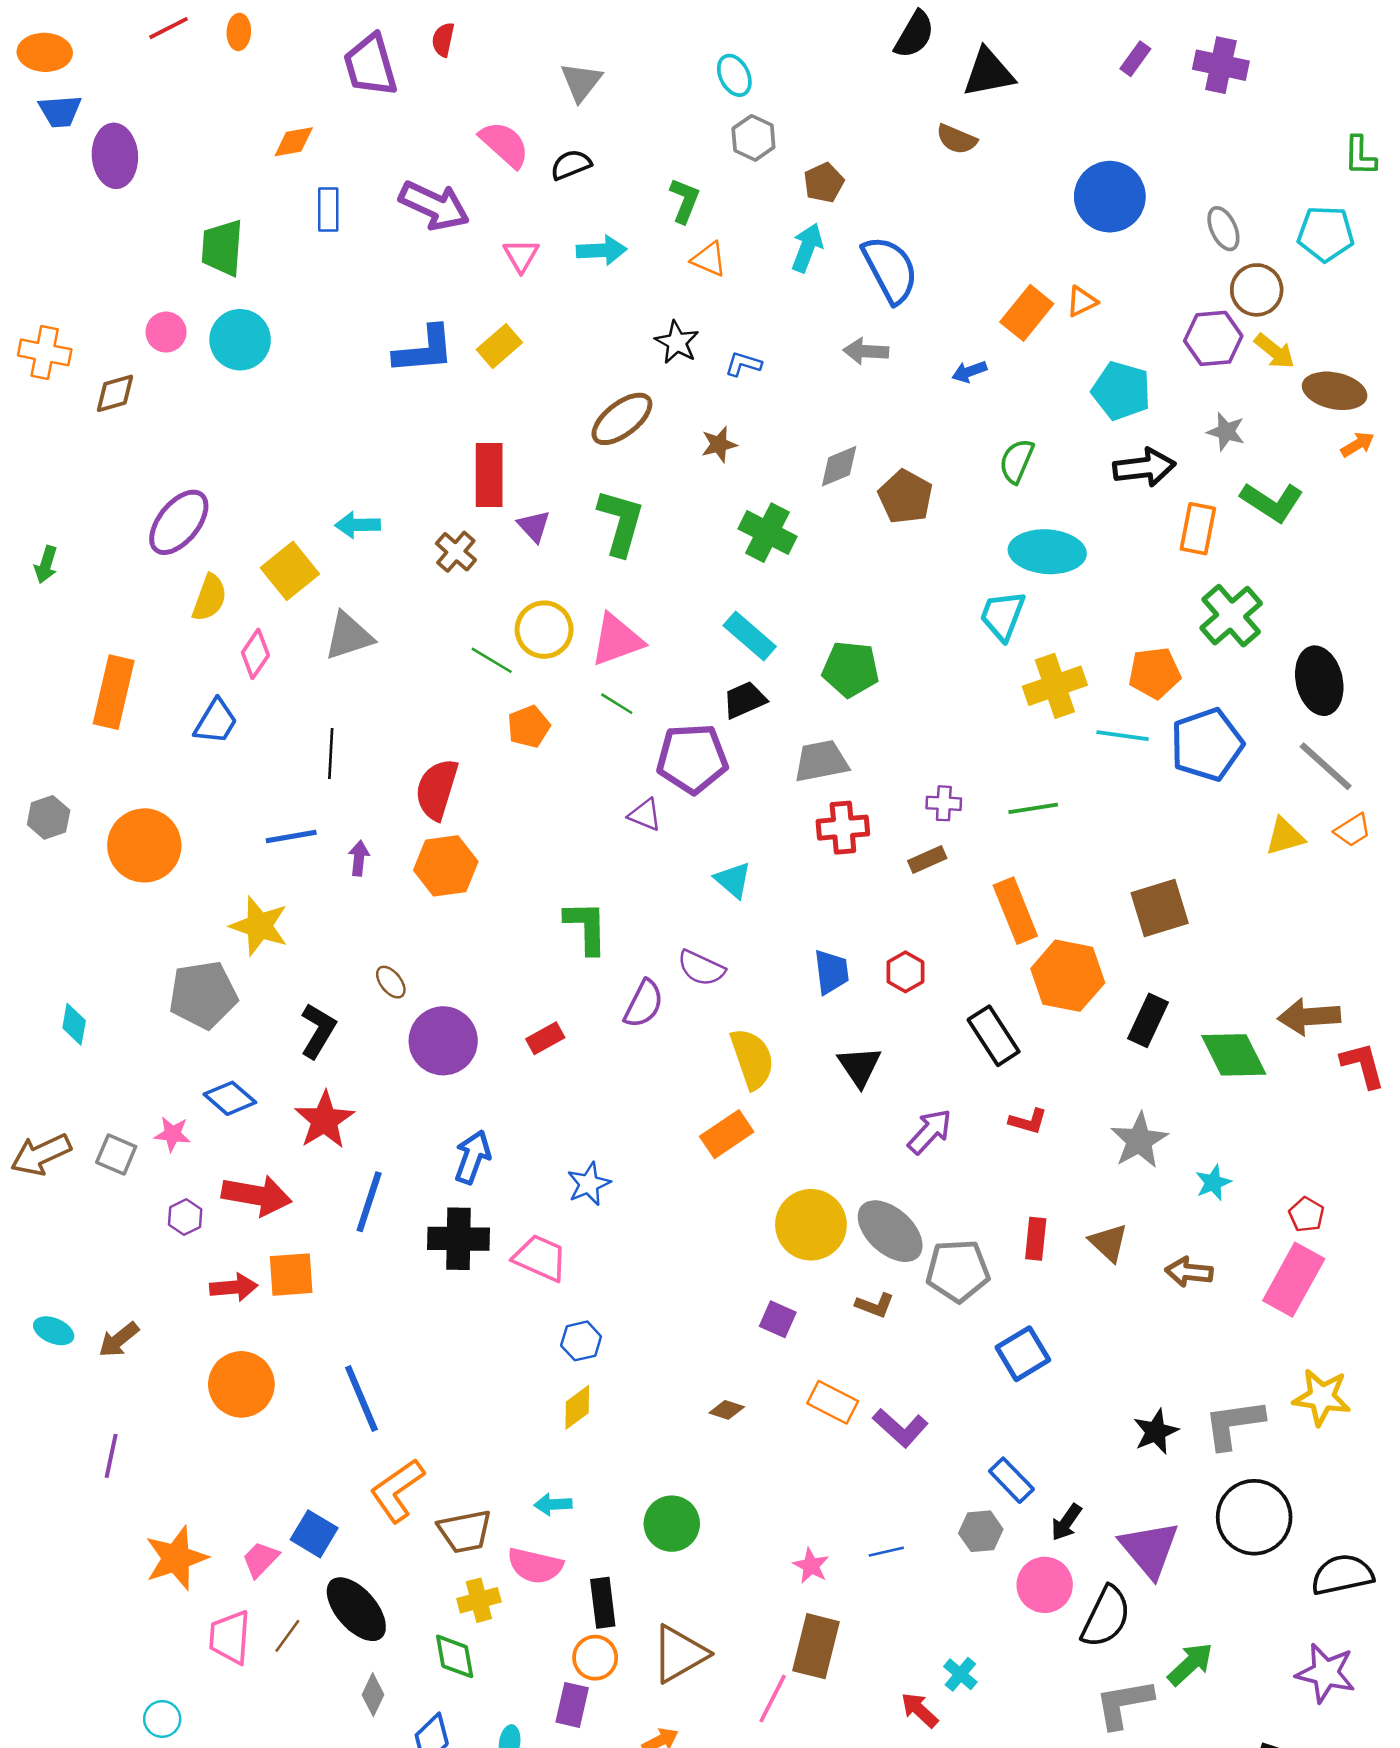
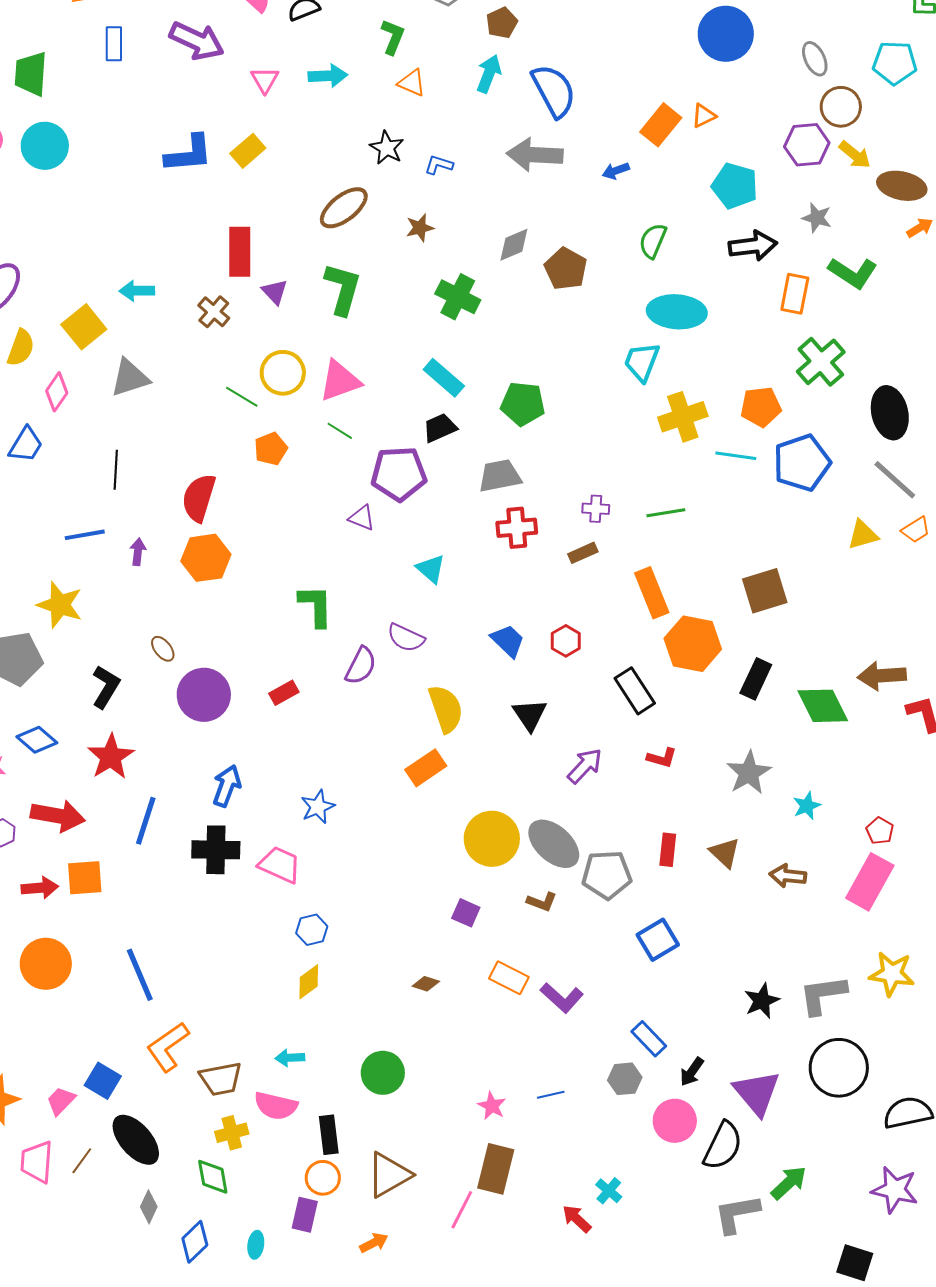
gray arrow: (866, 351) -> (535, 155), size x1.6
blue trapezoid: (831, 972) -> (508, 641), turned -39

